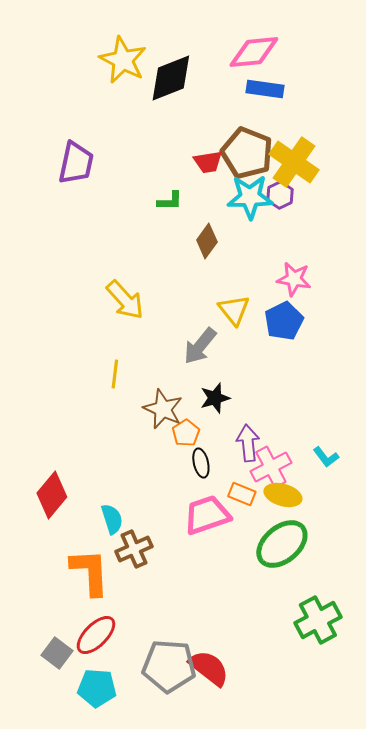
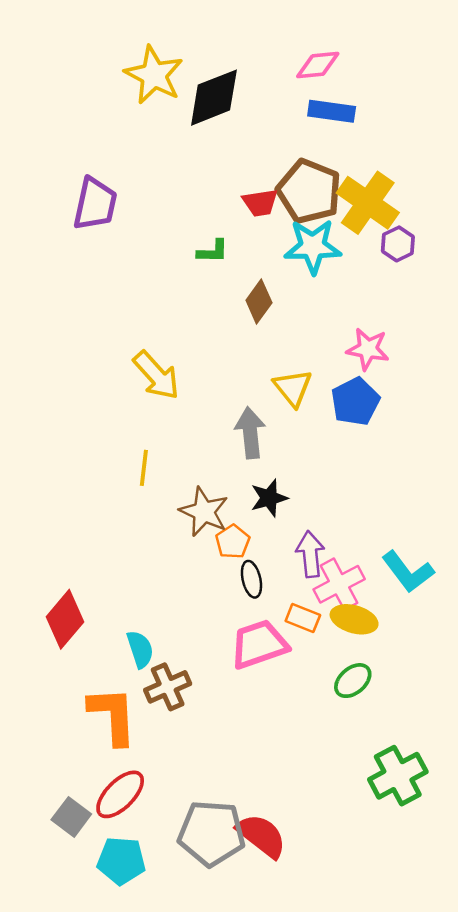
pink diamond: (254, 52) -> (318, 65), size x0.7
purple hexagon: (280, 195) -> (398, 244), moved
gray arrow: (200, 346) -> (250, 433), turned 135
cyan L-shape: (326, 457) -> (408, 572), size x1.6
green ellipse: (282, 544) -> (353, 681), size x0.6

